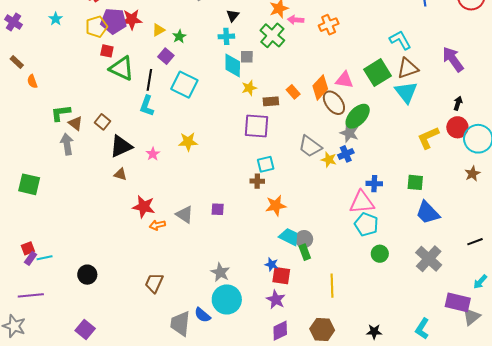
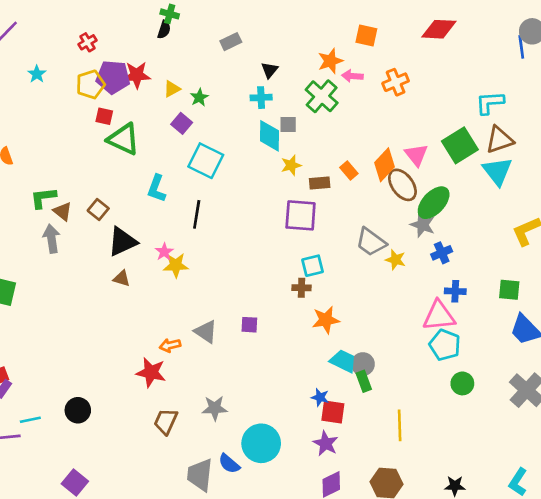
cyan L-shape: (400, 40) -> (490, 103), turned -65
black line: (149, 80) -> (197, 214), moved
pink triangle: (344, 80) -> (416, 155), turned 42
yellow star: (188, 142) -> (176, 265), moved
blue cross: (346, 154) -> (442, 253), moved
red star: (144, 207) -> (151, 372), moved
cyan line: (45, 258) -> (30, 420), moved
gray star: (220, 272) -> (215, 408), moved, turned -30

